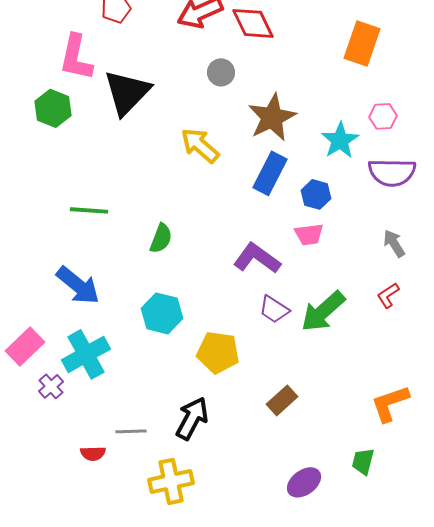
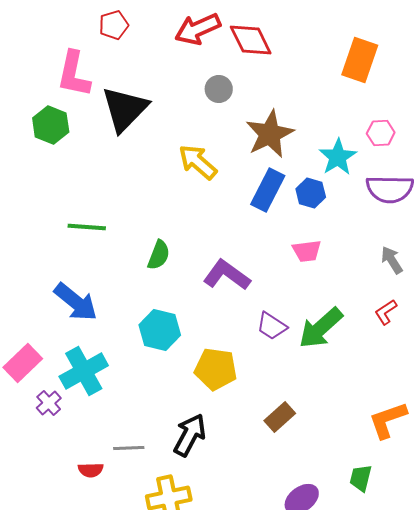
blue hexagon: (316, 194) -> (311, 193), moved
purple L-shape: (257, 258) -> (227, 275), moved

